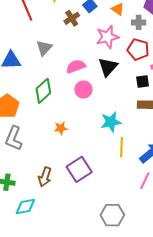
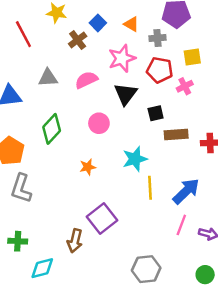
gray triangle: (44, 48) -> (48, 78), turned 48
pink semicircle: (76, 66) -> (86, 80), moved
black square: (143, 82) -> (156, 113), moved
orange star: (61, 128) -> (88, 167), moved
brown arrow: (45, 177) -> (75, 241), moved

